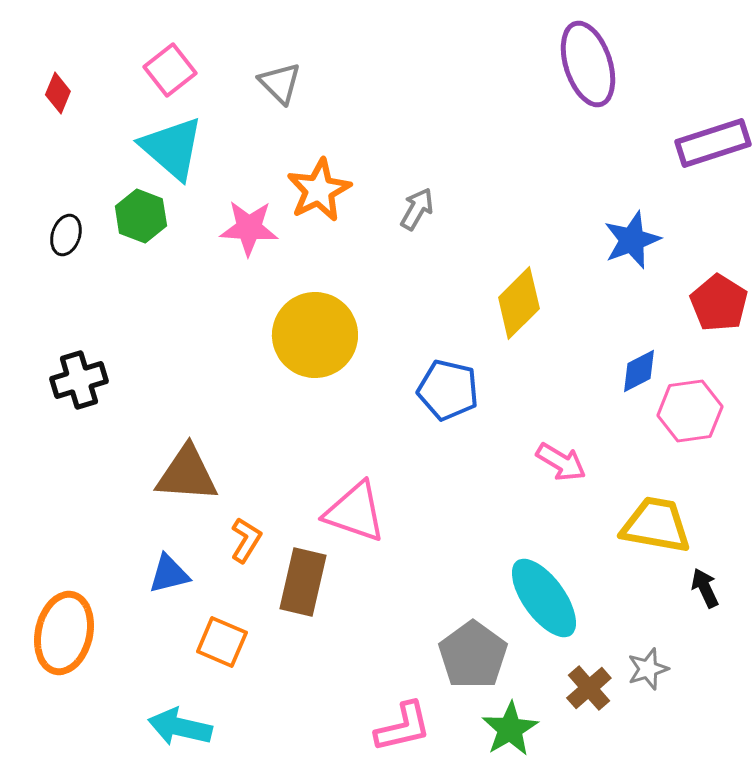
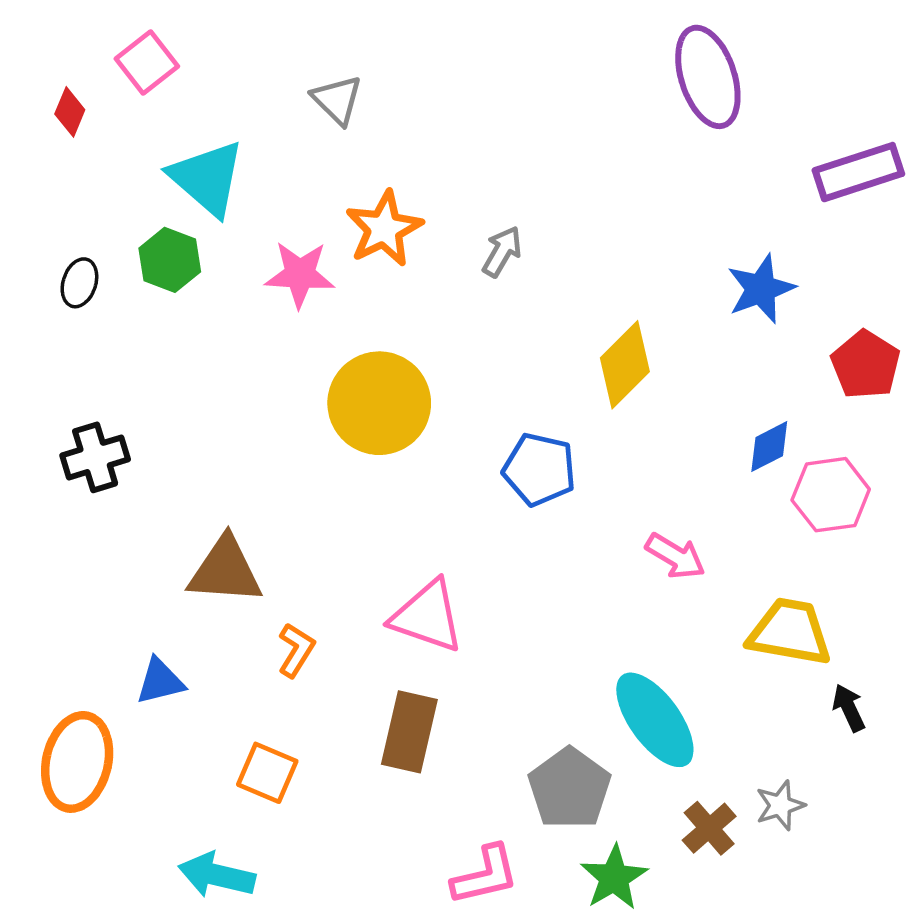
pink square: (170, 70) -> (147, 63), moved
blue triangle: (169, 574) -> (160, 681), moved
brown rectangle: (303, 582) -> (409, 732), moved

